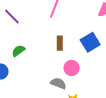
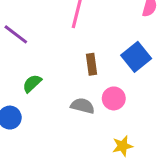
gray semicircle: (58, 83) -> (83, 106), moved

